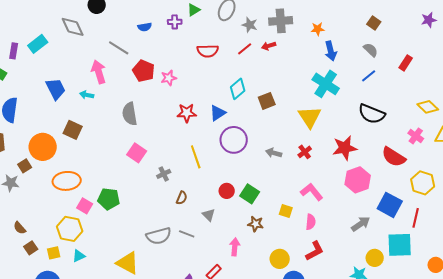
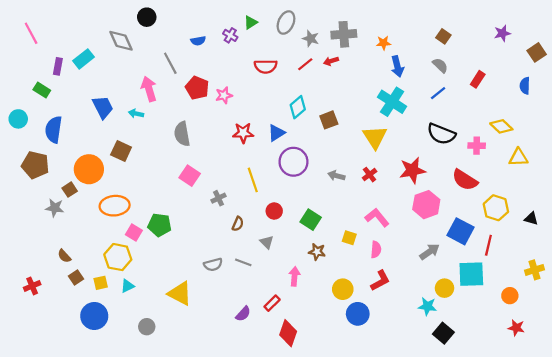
purple cross: (175, 22) -> (230, 35), turned 32
gray line: (119, 48) -> (170, 63), turned 30
pink cross: (416, 136) -> (477, 146), moved, turned -35
red circle: (227, 191) -> (274, 211), moved
gray semicircle: (159, 236) -> (213, 265), size x0.7

